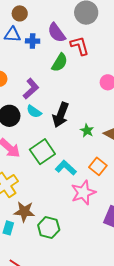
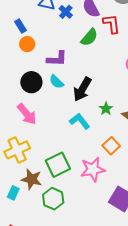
blue cross: (33, 41) -> (66, 12), turned 32
purple L-shape: (31, 89) -> (57, 59), turned 35
green square: (42, 152) -> (58, 165), moved
cyan L-shape: (66, 168) -> (80, 121), moved

